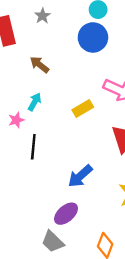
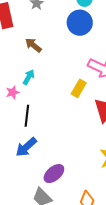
yellow rectangle: (83, 109) -> (79, 88), moved, turned -30
blue arrow: (80, 176) -> (26, 147), moved

